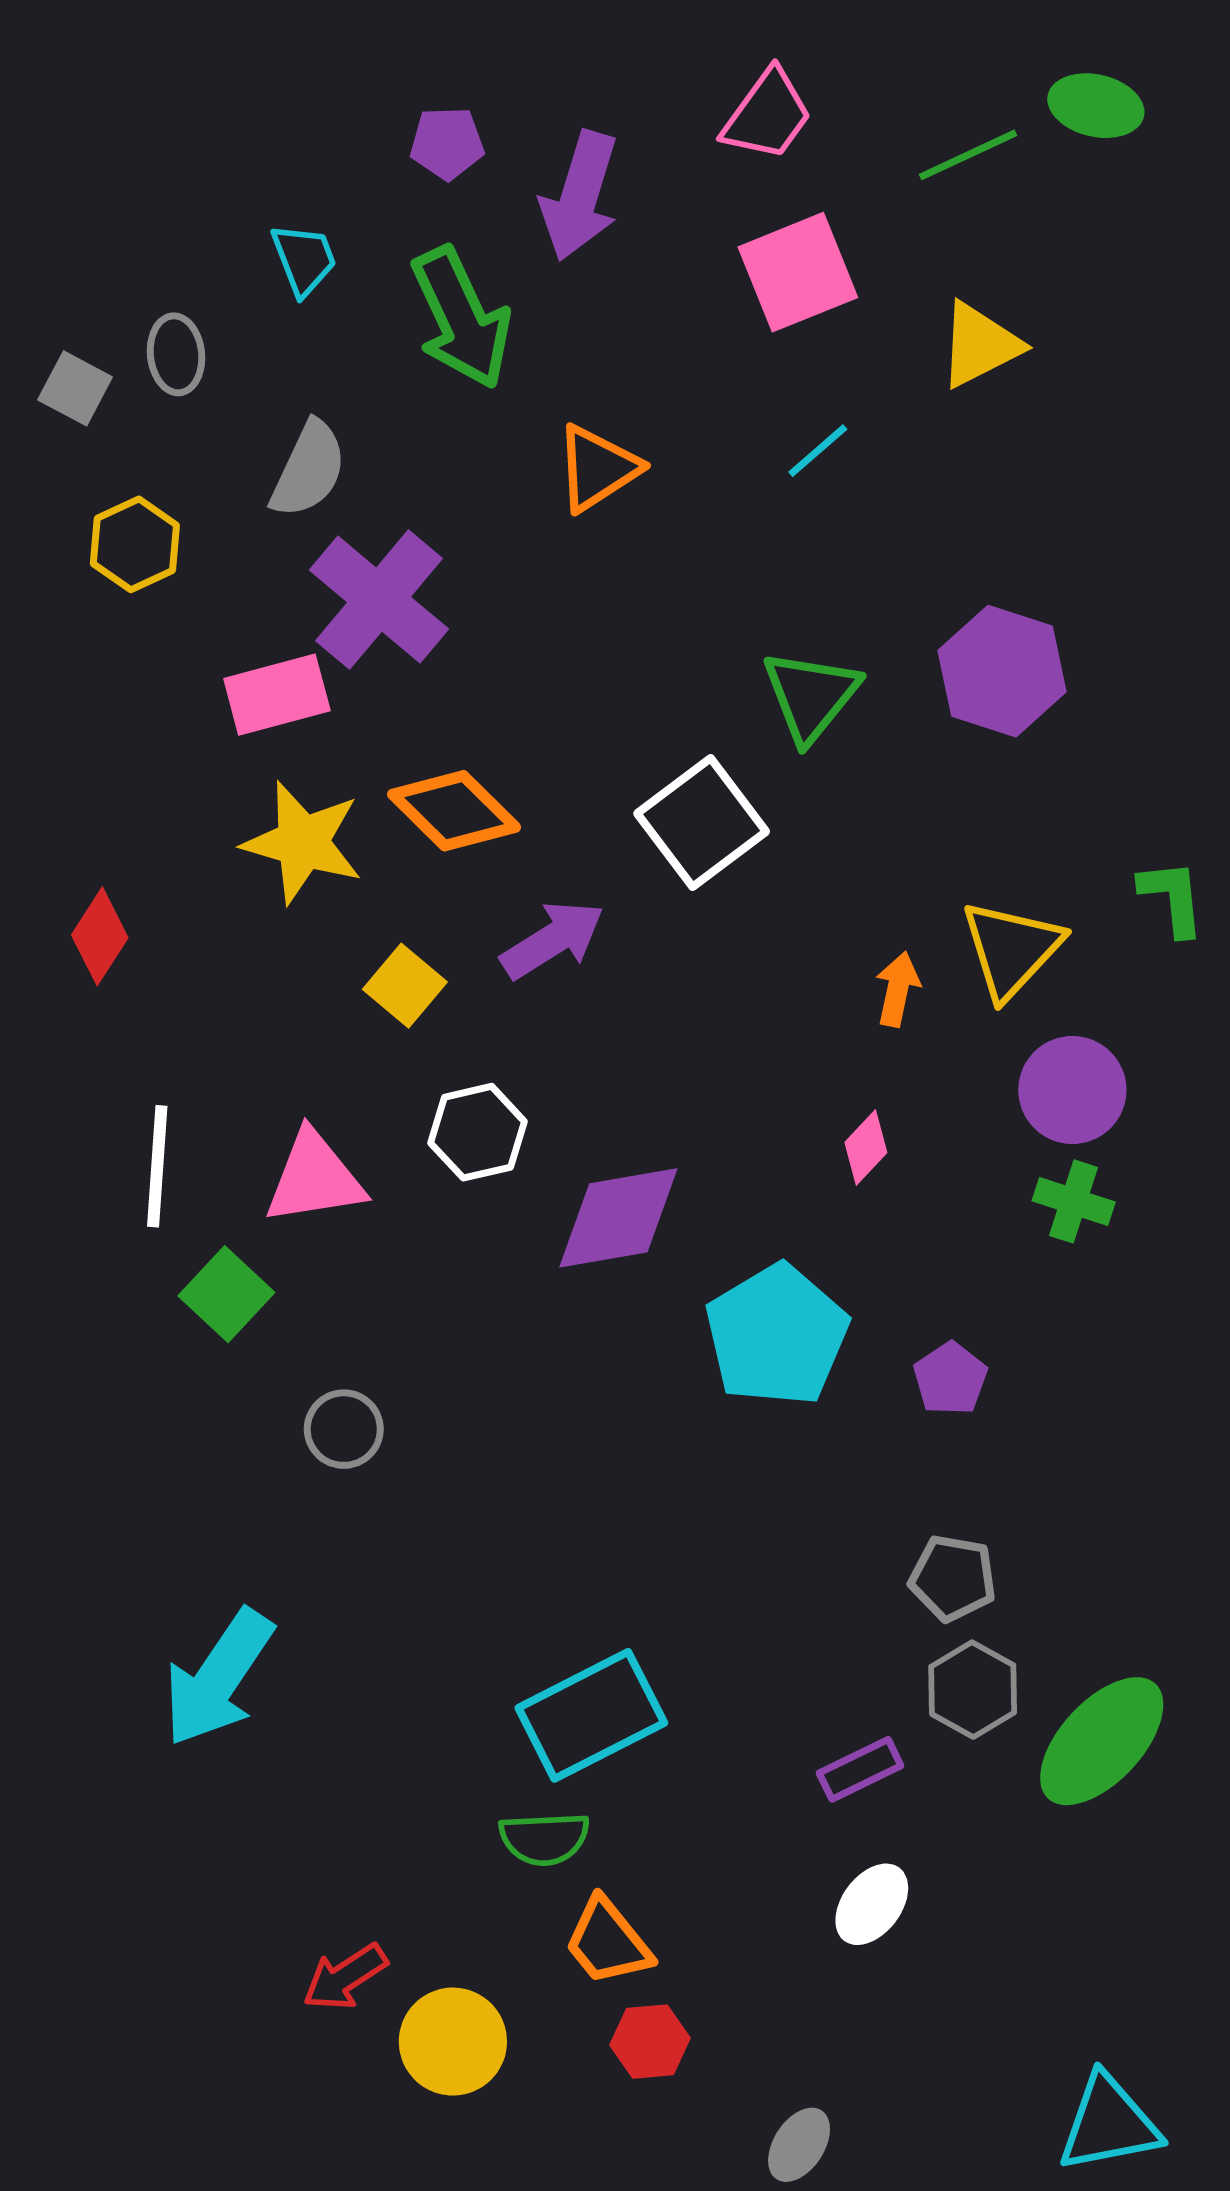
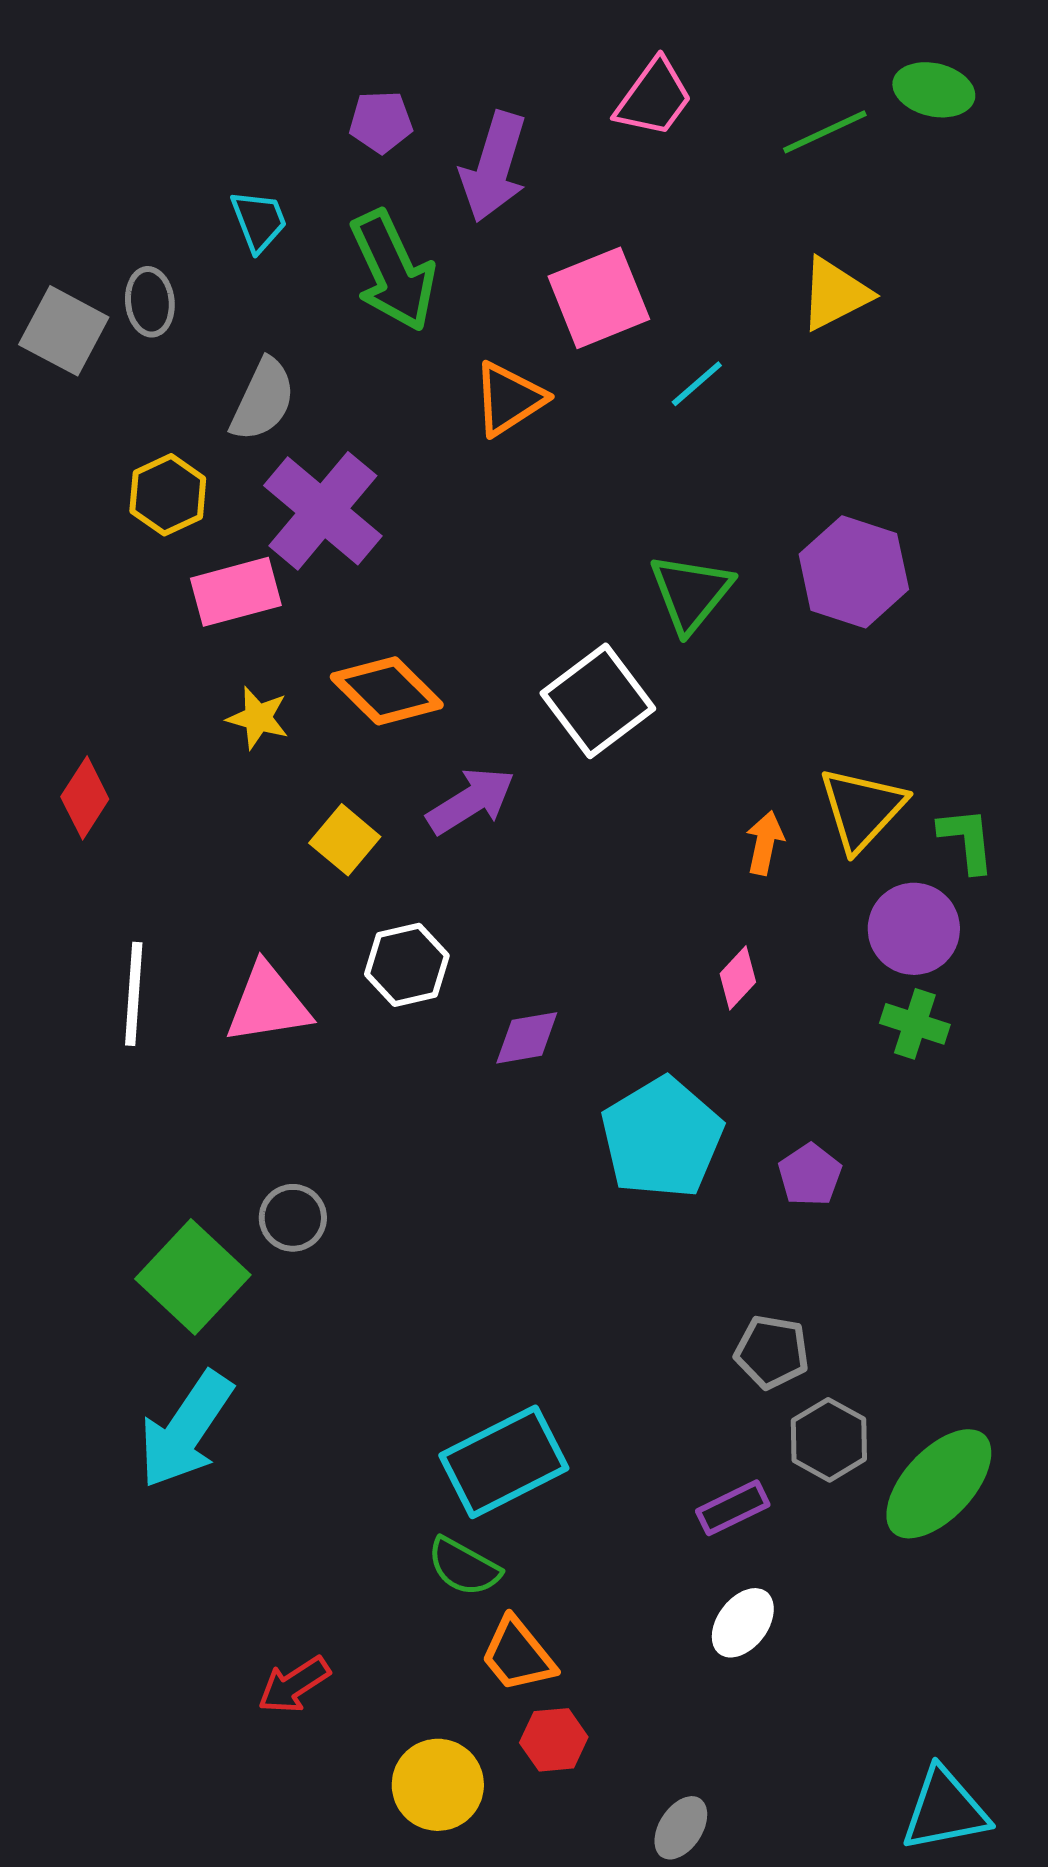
pink square: (798, 272) -> (599, 298), moved
gray square: (75, 388) -> (64, 331), size x1.4
yellow hexagon: (135, 544) -> (168, 495), moved
yellow star: (303, 842) -> (258, 718), size x0.6
green L-shape: (1172, 898) -> (967, 840), moved
purple diamond: (618, 1218) -> (527, 1038), size x0.6
green square: (226, 1294) -> (193, 1277), moved, size x1.4
gray pentagon: (953, 1578) -> (772, 1352), moved
green semicircle: (544, 1839) -> (464, 1567), turned 32
yellow circle: (453, 2042) -> (438, 1785), moved

